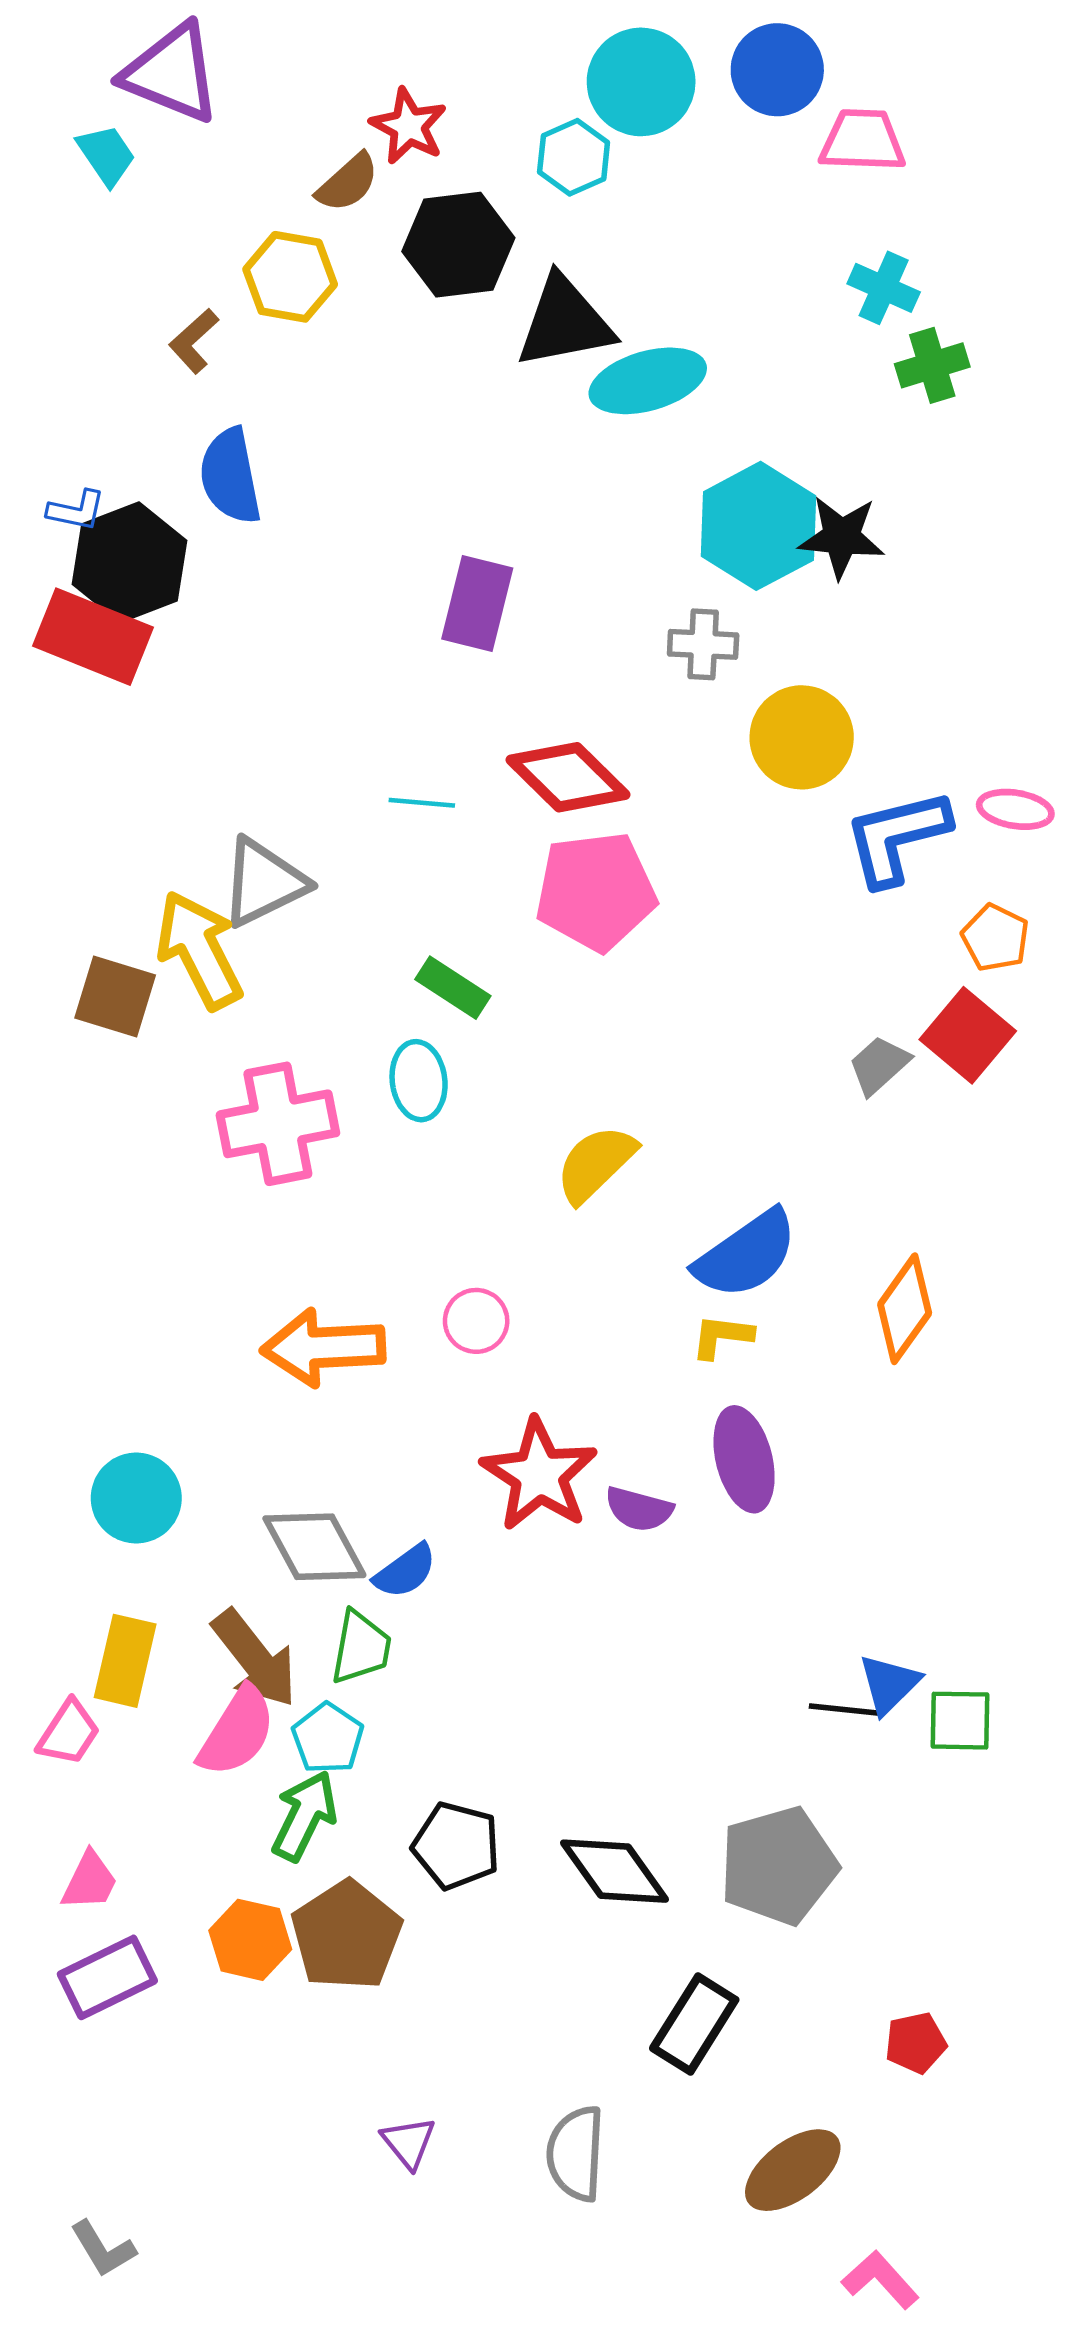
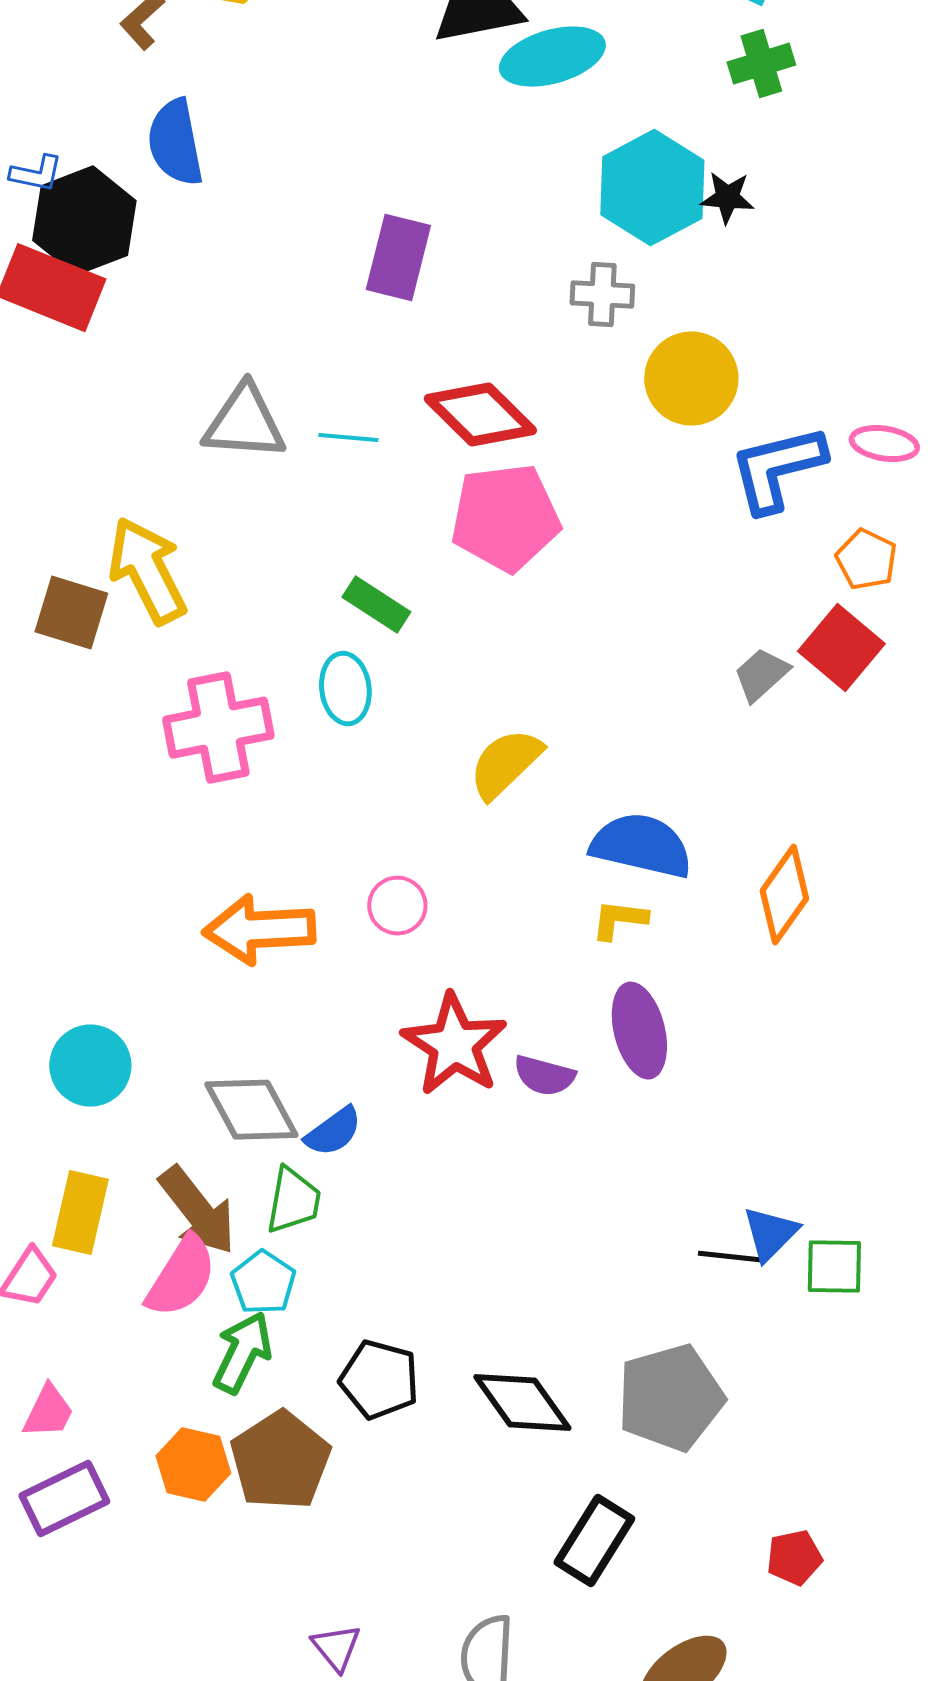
green cross: (932, 365) -> (761, 64), moved
black star: (841, 537) -> (727, 198), size x0.7
gray triangle: (264, 882) -> (244, 423), moved, turned 30
blue semicircle: (746, 1254) -> (641, 846), turned -132

